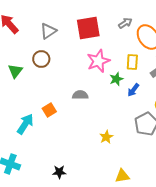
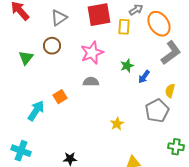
pink star: (98, 61) -> (92, 53), moved
yellow rectangle: (132, 62) -> (124, 27), moved

